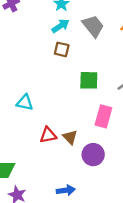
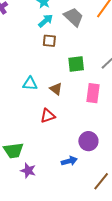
cyan triangle: (25, 103) -> (30, 84), moved
brown triangle: (70, 137) -> (56, 89), moved
purple circle: (93, 155) -> (88, 141), moved

